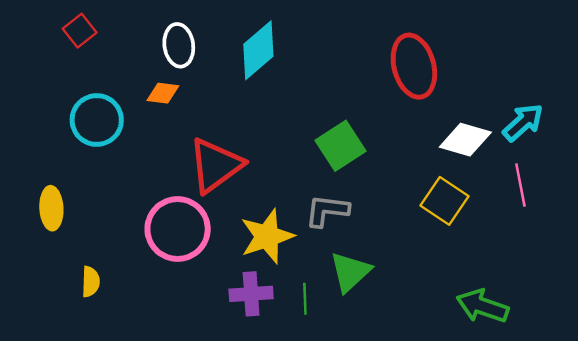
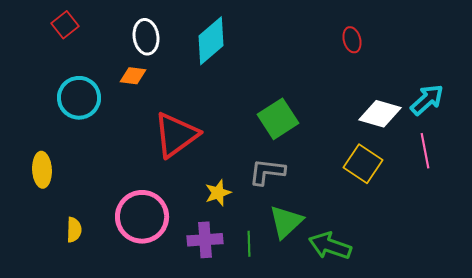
red ellipse: (414, 66) -> (352, 40), moved, size x0.5
pink circle: (178, 229) -> (142, 217), moved
yellow star: (267, 236) -> (218, 193), size x0.6
green arrow: (482, 306) -> (330, 246), moved

